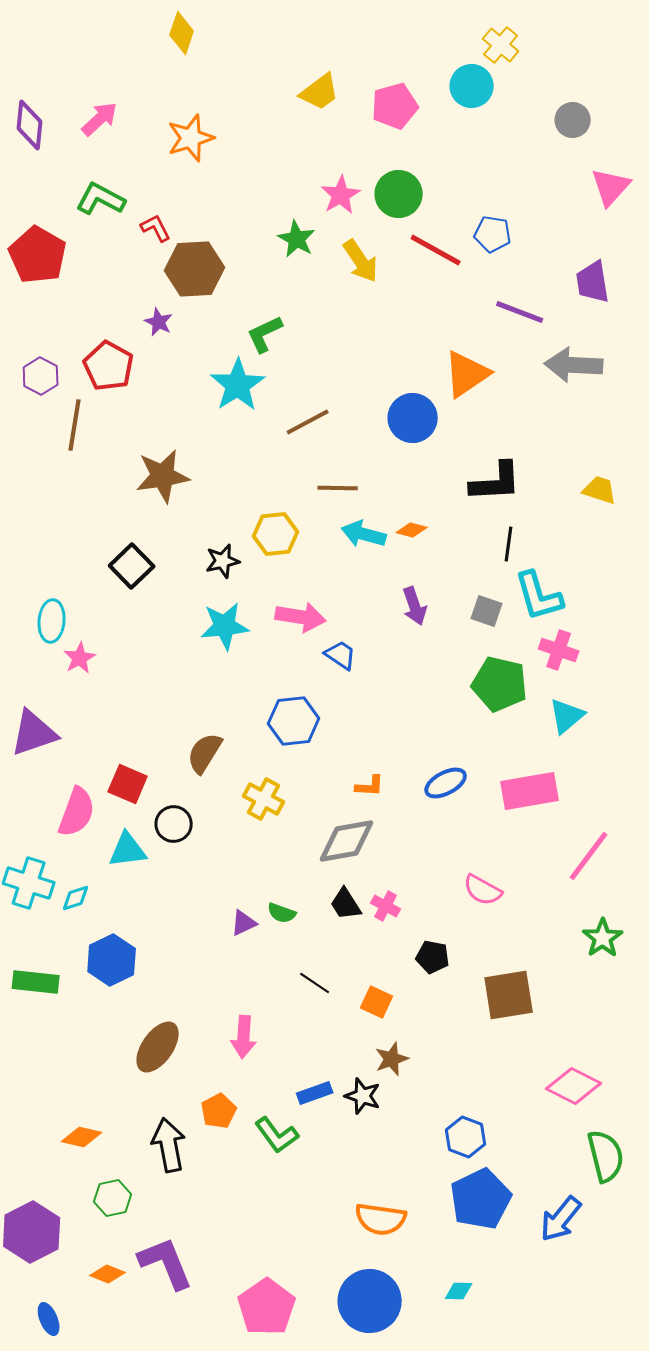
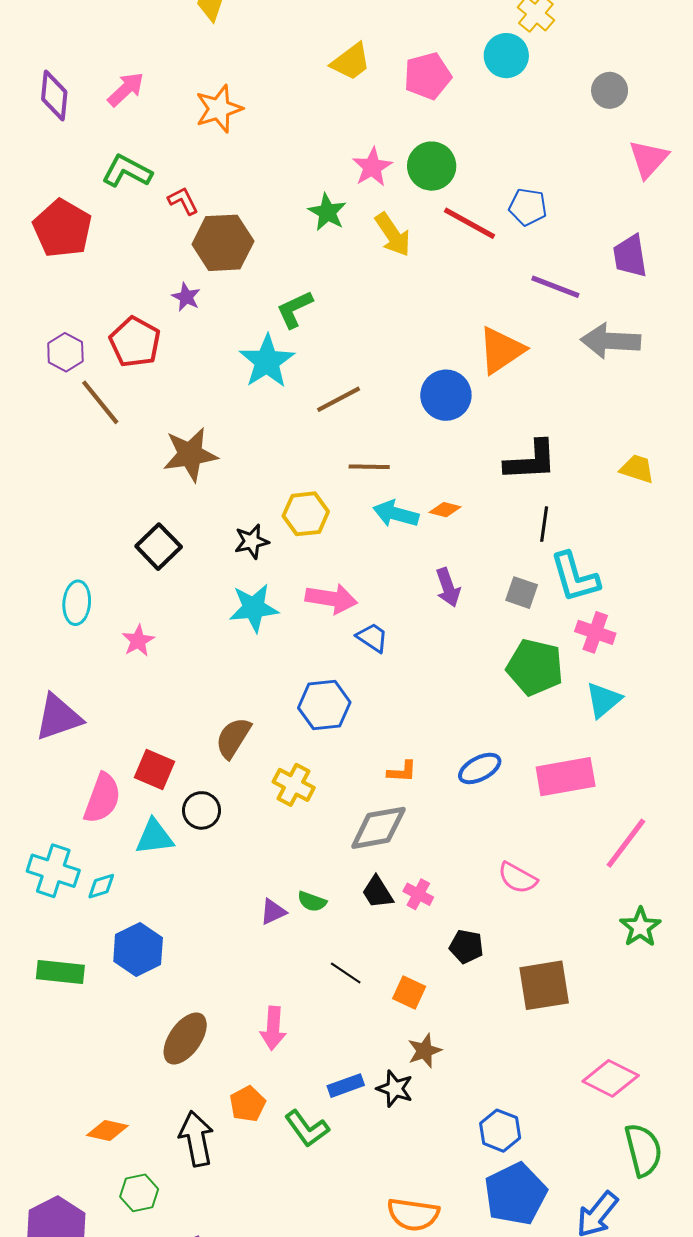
brown line: (75, 425) -> (100, 402), turned -48
pink star: (80, 658) -> (138, 641), moved

